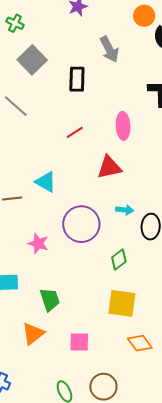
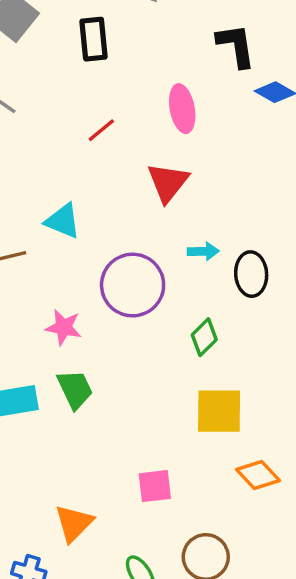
red triangle: (109, 167) -> (168, 182), turned -32
green trapezoid: (50, 300) -> (75, 389), moved
orange triangle: (33, 334) -> (74, 523), moved

